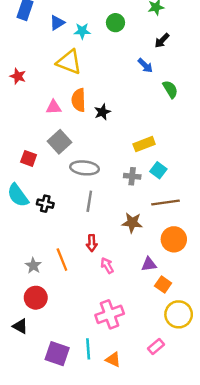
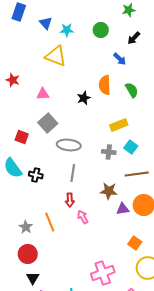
blue triangle: (57, 23) -> (46, 23), turned -40
green circle: (115, 23) -> (101, 30), moved
red star: (18, 76) -> (13, 80), moved
green semicircle: (170, 89) -> (132, 90), moved
orange semicircle: (79, 100) -> (105, 85), moved
red arrow: (92, 243) -> (70, 200), moved
purple triangle: (149, 264) -> (123, 209), moved
pink arrow: (107, 266) -> (83, 217), moved
pink cross: (110, 314) -> (103, 273), moved
black triangle: (20, 326) -> (33, 278), moved, turned 32

